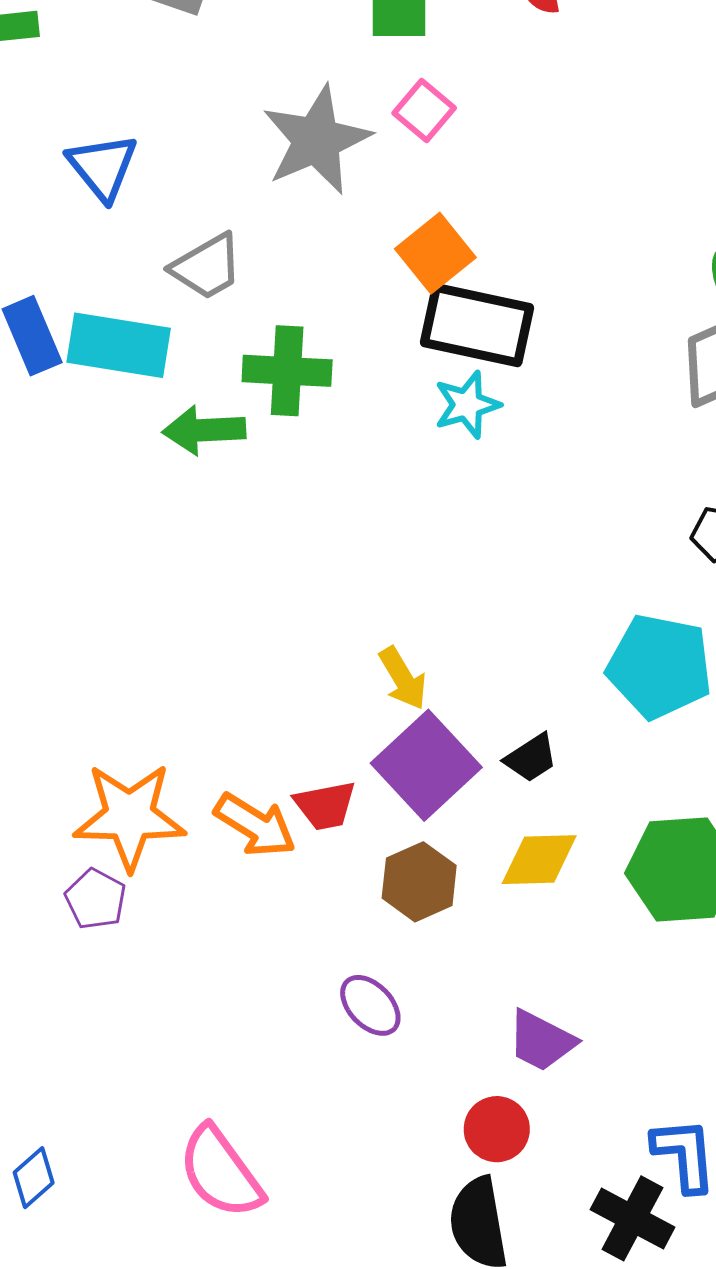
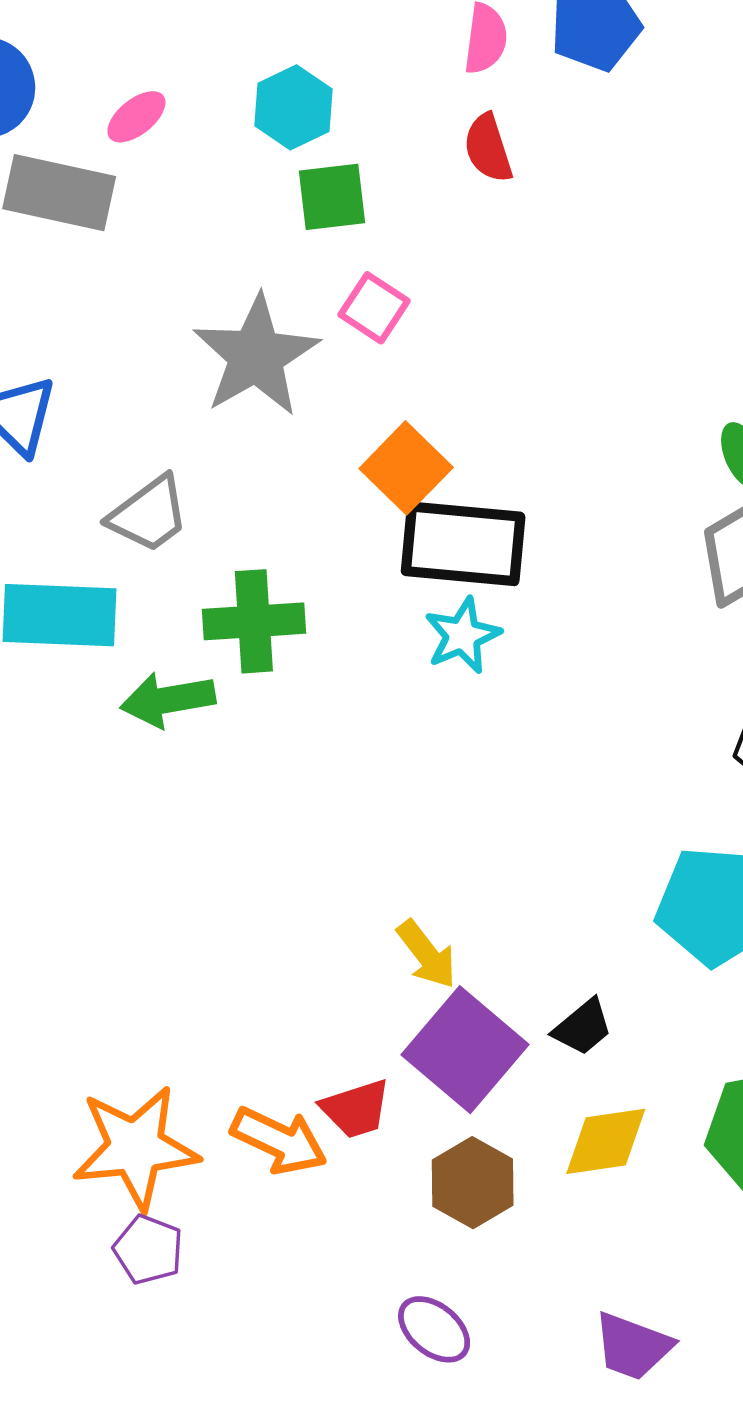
purple pentagon: (96, 899) -> (148, 1250), moved

